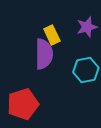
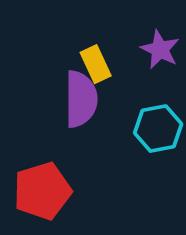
purple star: (87, 27) -> (160, 49), turned -30

